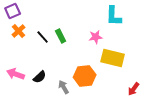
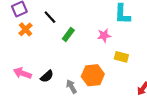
green rectangle: (61, 36) -> (68, 34), turned 64
black line: (43, 37) -> (50, 17), moved
yellow rectangle: (113, 58) -> (121, 57), size x0.6

